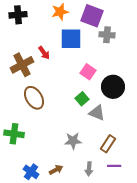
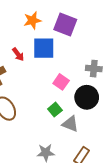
gray cross: (107, 35) -> (94, 69), moved
red arrow: (44, 53) -> (18, 54), moved

